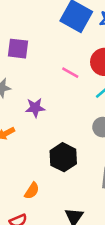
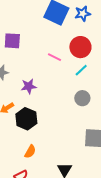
black hexagon: (63, 157) -> (26, 119), moved

